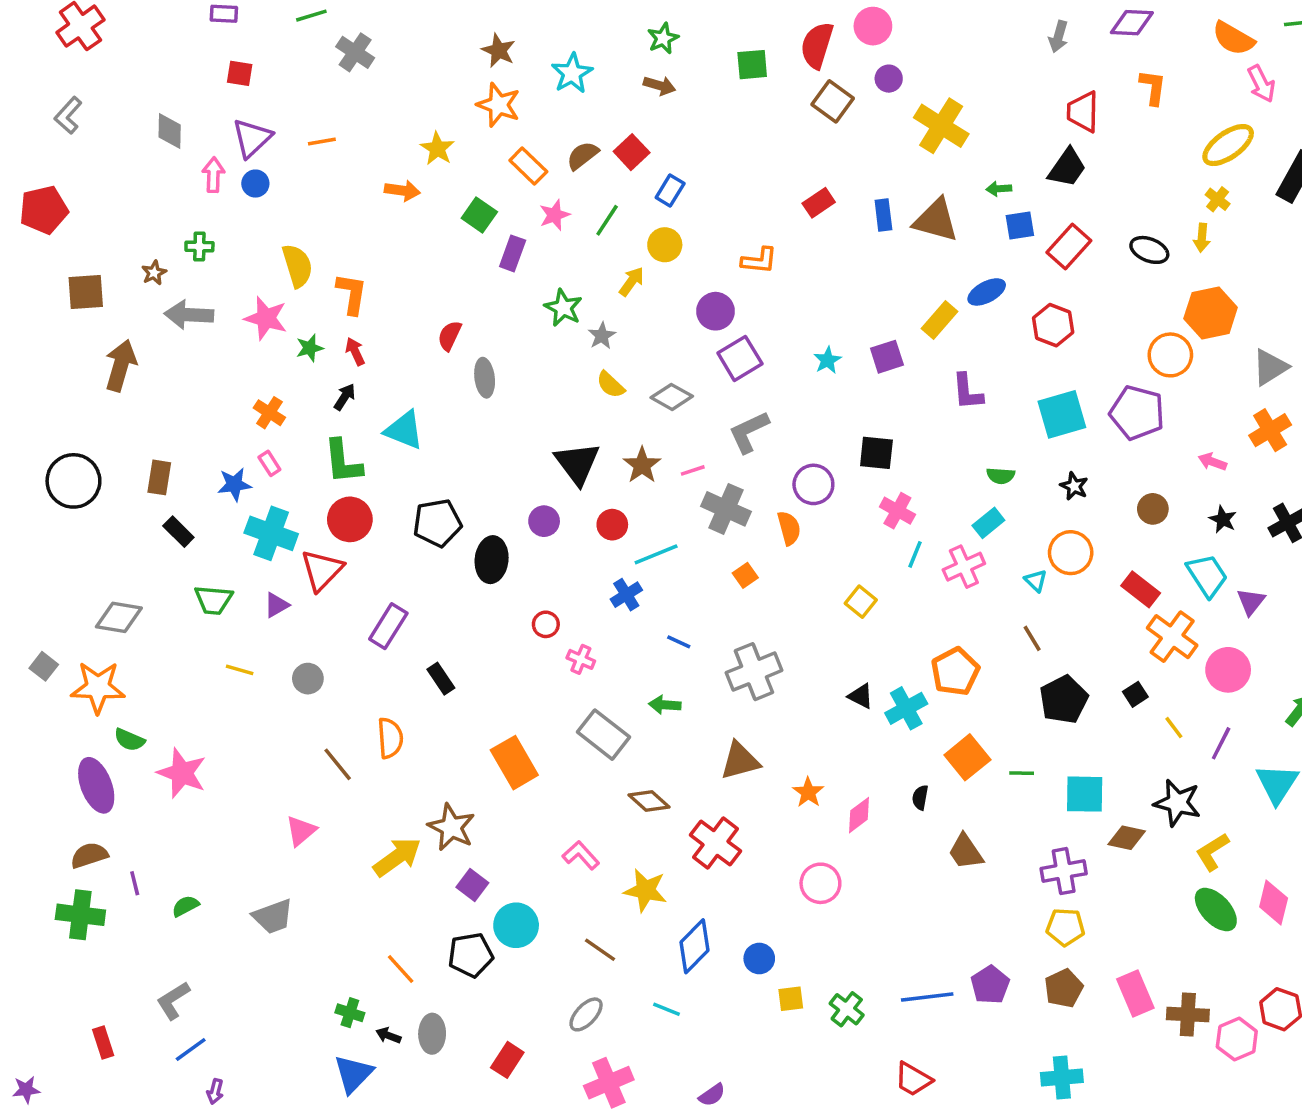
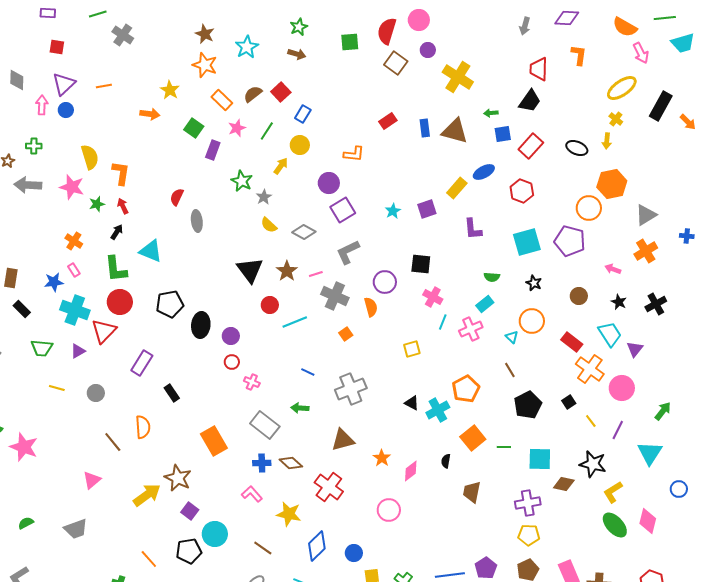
purple circle: (544, 521) -> (231, 336), moved
blue cross: (626, 595) -> (262, 463), moved, turned 30
yellow square: (861, 602) -> (412, 349), turned 36
brown trapezoid: (966, 852) -> (472, 492), turned 45

